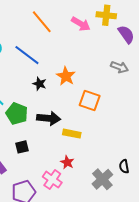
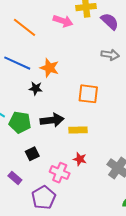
orange star: (66, 76) -> (49, 68), moved
pink cross: (52, 180) -> (60, 173), moved

